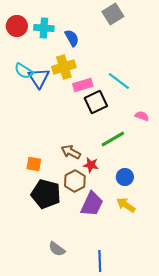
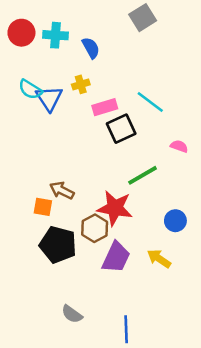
yellow cross: (64, 67) -> (81, 84), size x0.6
brown arrow: (71, 152) -> (62, 190), moved
red star: (91, 165) -> (115, 208), size x1.8
blue circle: (125, 177) -> (175, 221), moved

